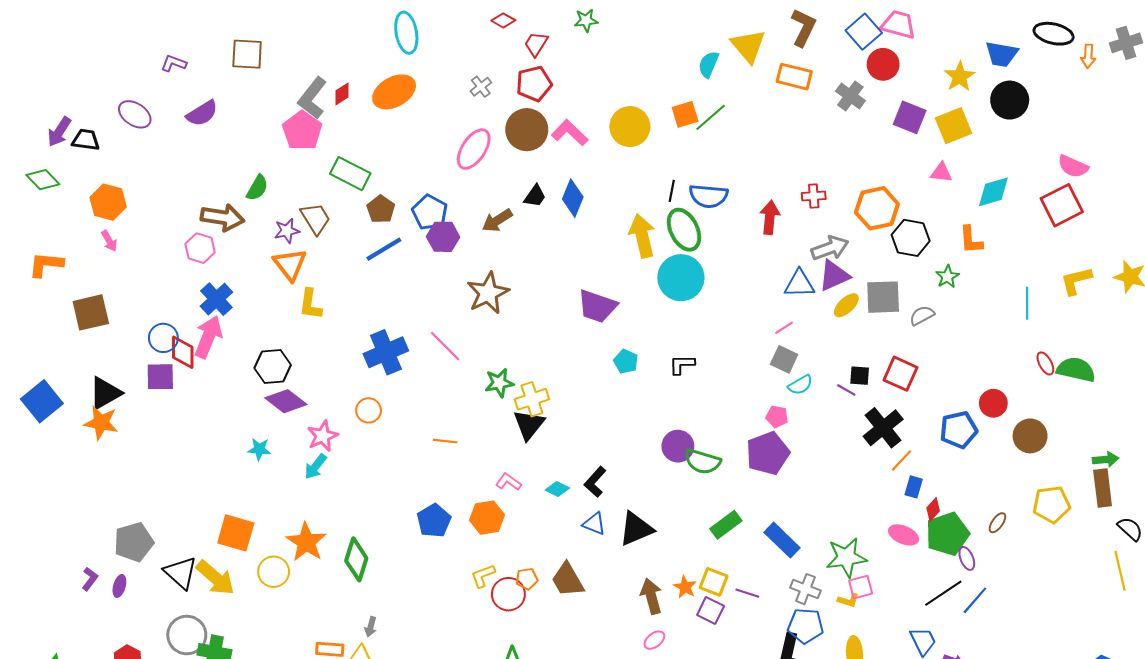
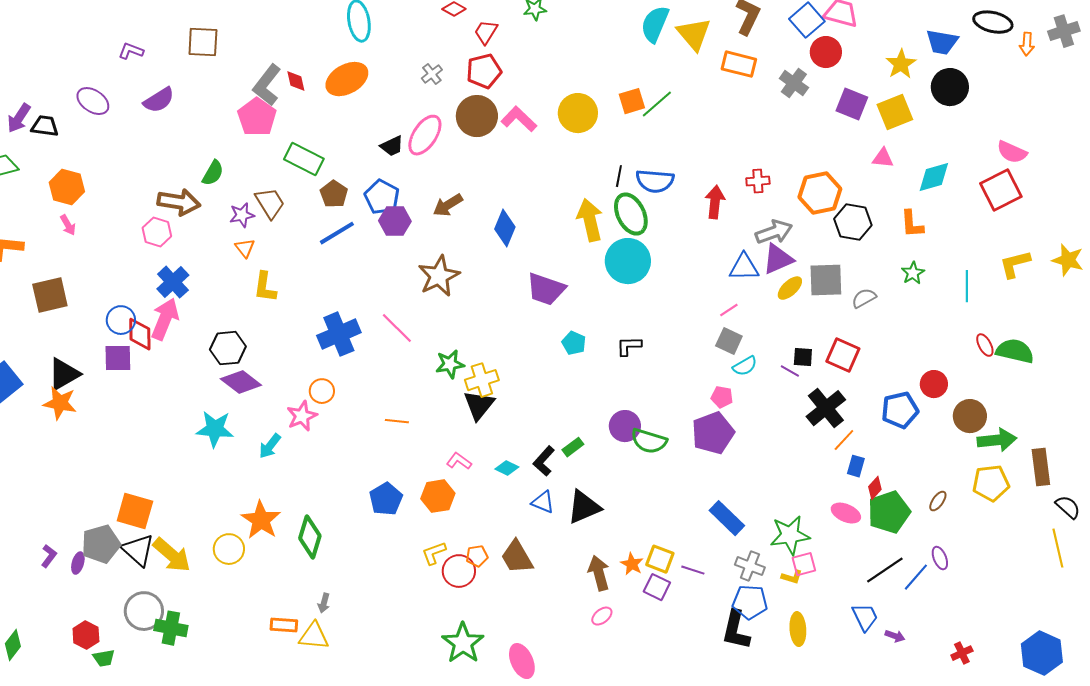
cyan semicircle: (709, 64) -> (655, 24), moved, size x1.4
red diamond: (342, 94) -> (296, 81), turned -70
black trapezoid: (535, 196) -> (392, 146), moved, turned 30
blue diamond: (573, 198) -> (505, 228), moved
orange triangle: (290, 264) -> (245, 248), size x0.6
green star: (947, 277) -> (913, 273), moved
pink star: (323, 436) -> (302, 416), moved
cyan star: (259, 449) -> (215, 429), size x1.6
green arrow: (1106, 459) -> (997, 440), moved, size x1.5
green rectangle: (726, 525) -> (573, 447), moved, size x0.7
orange square: (236, 533) -> (135, 511), moved
gray pentagon: (134, 542) -> (101, 544), moved
purple ellipse: (967, 558) -> (940, 558), moved

